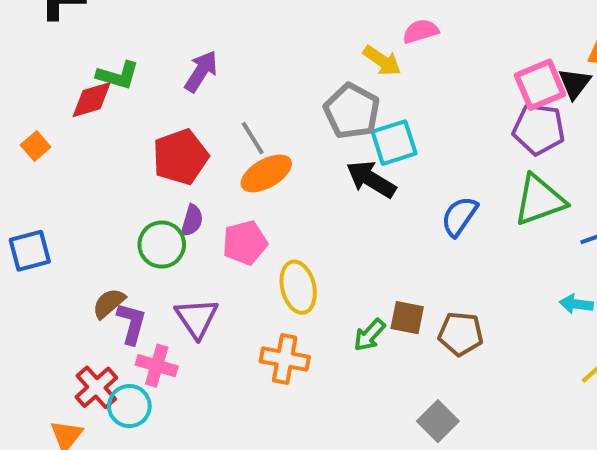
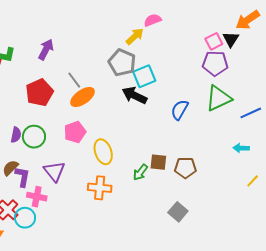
yellow arrow: (382, 61) -> (135, 36), turned -72
pink square: (540, 85) -> (214, 41), size x0.7
purple semicircle: (192, 220) -> (16, 135), moved

